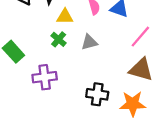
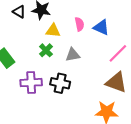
black cross: (97, 94) -> (60, 83), moved

